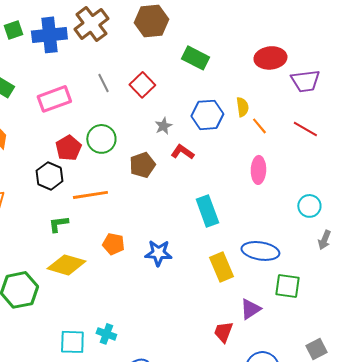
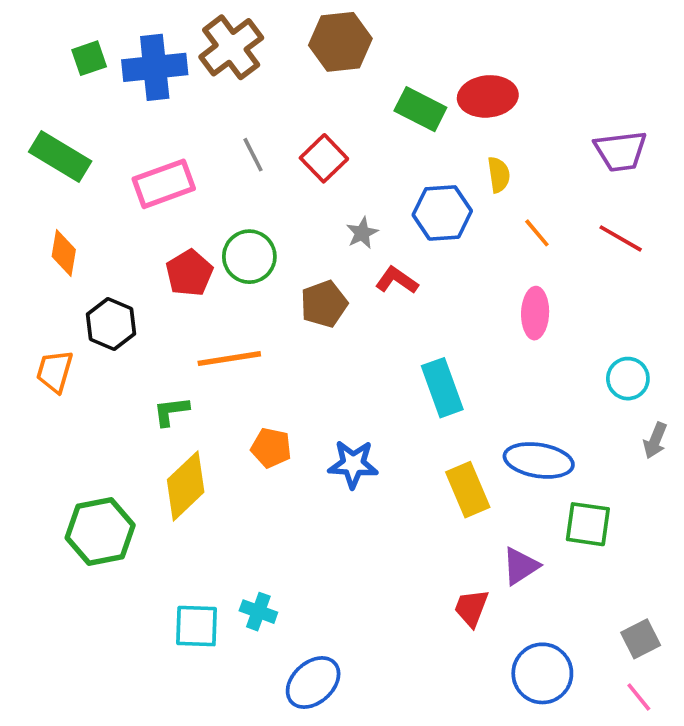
red ellipse: (270, 58) -> (488, 96), moved
yellow semicircle: (242, 107) -> (499, 175), moved
black hexagon: (49, 176) -> (111, 324), moved
yellow diamond: (66, 265) -> (186, 486), turned -60

